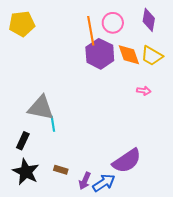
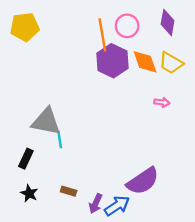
black star: (26, 172) -> (29, 193), size x0.6

